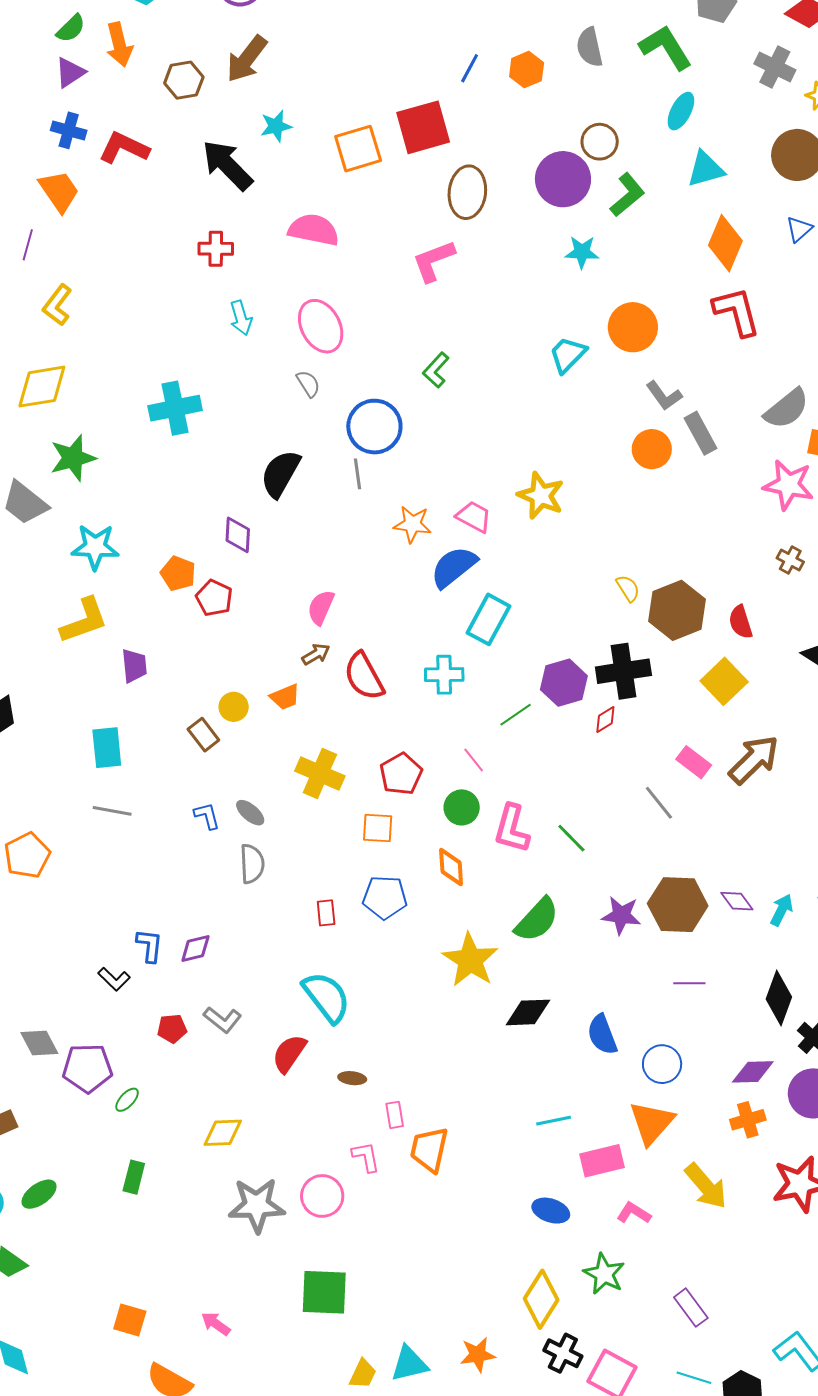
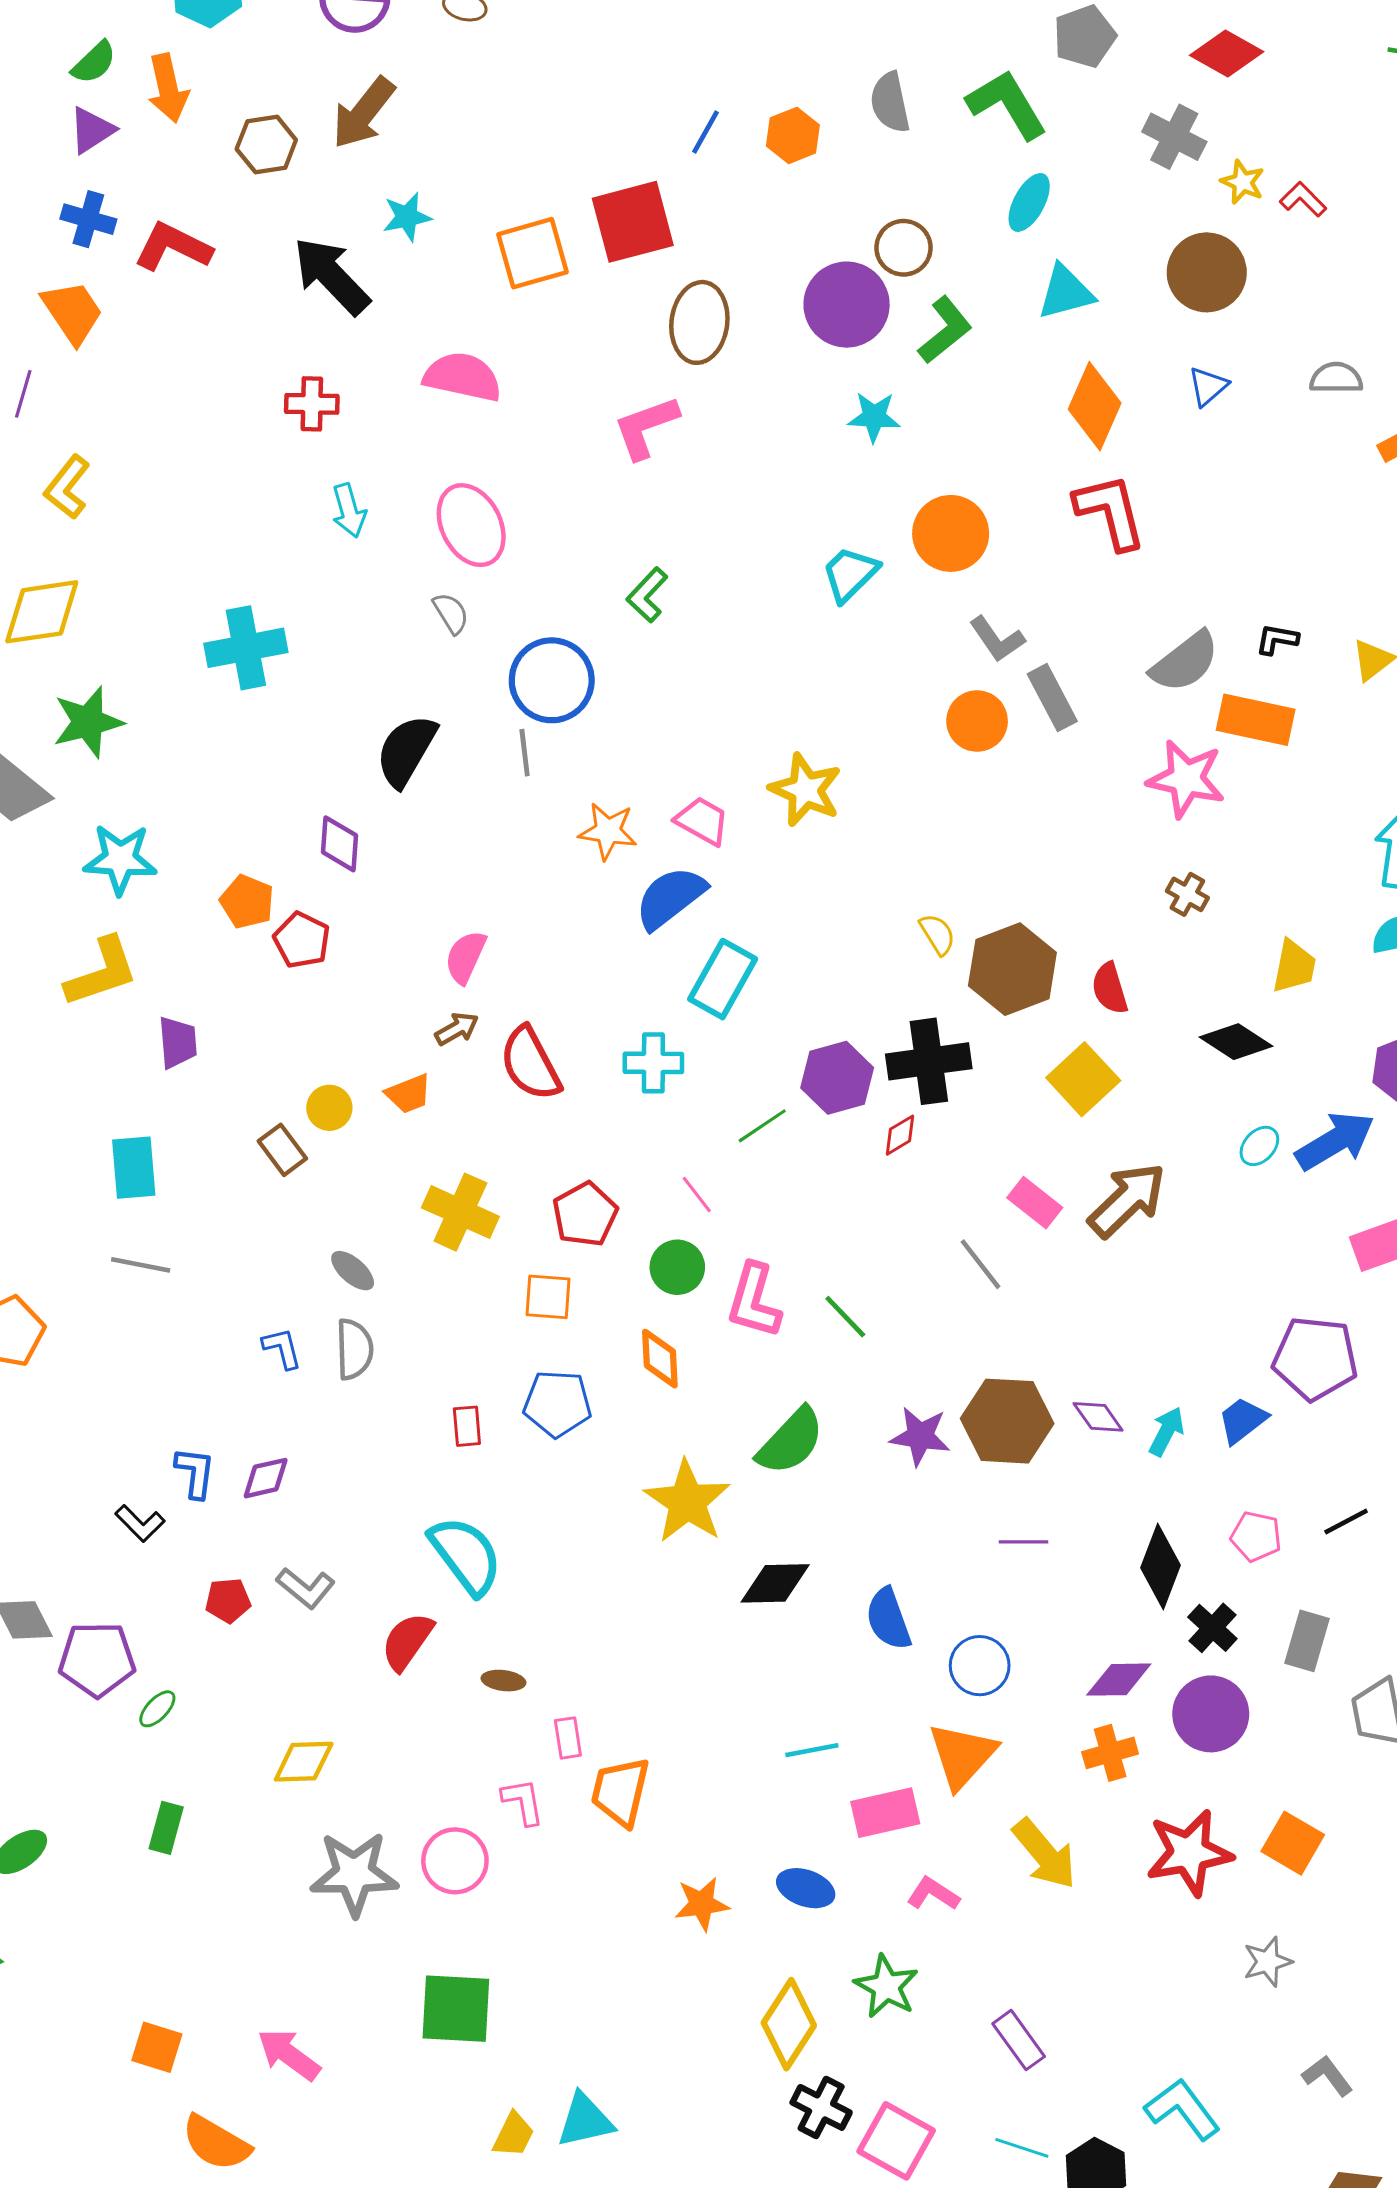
blue L-shape: (207, 816) -> (282, 1348), moved
pink arrow: (216, 1324) -> (289, 2055), size x1.4
orange star: (478, 1355) -> (702, 1904), moved

